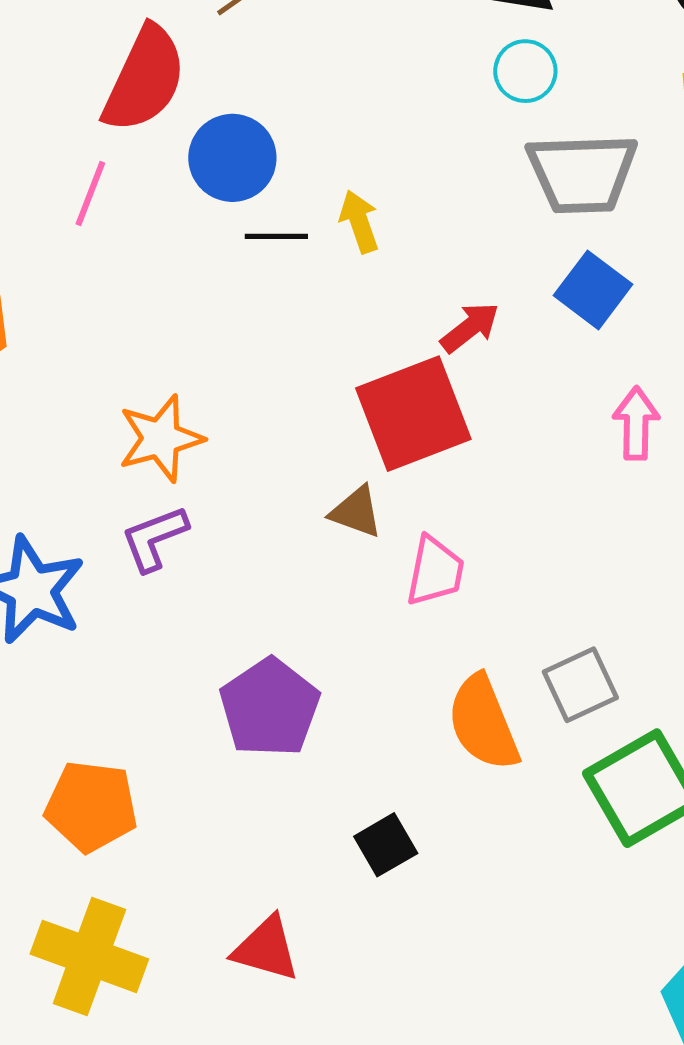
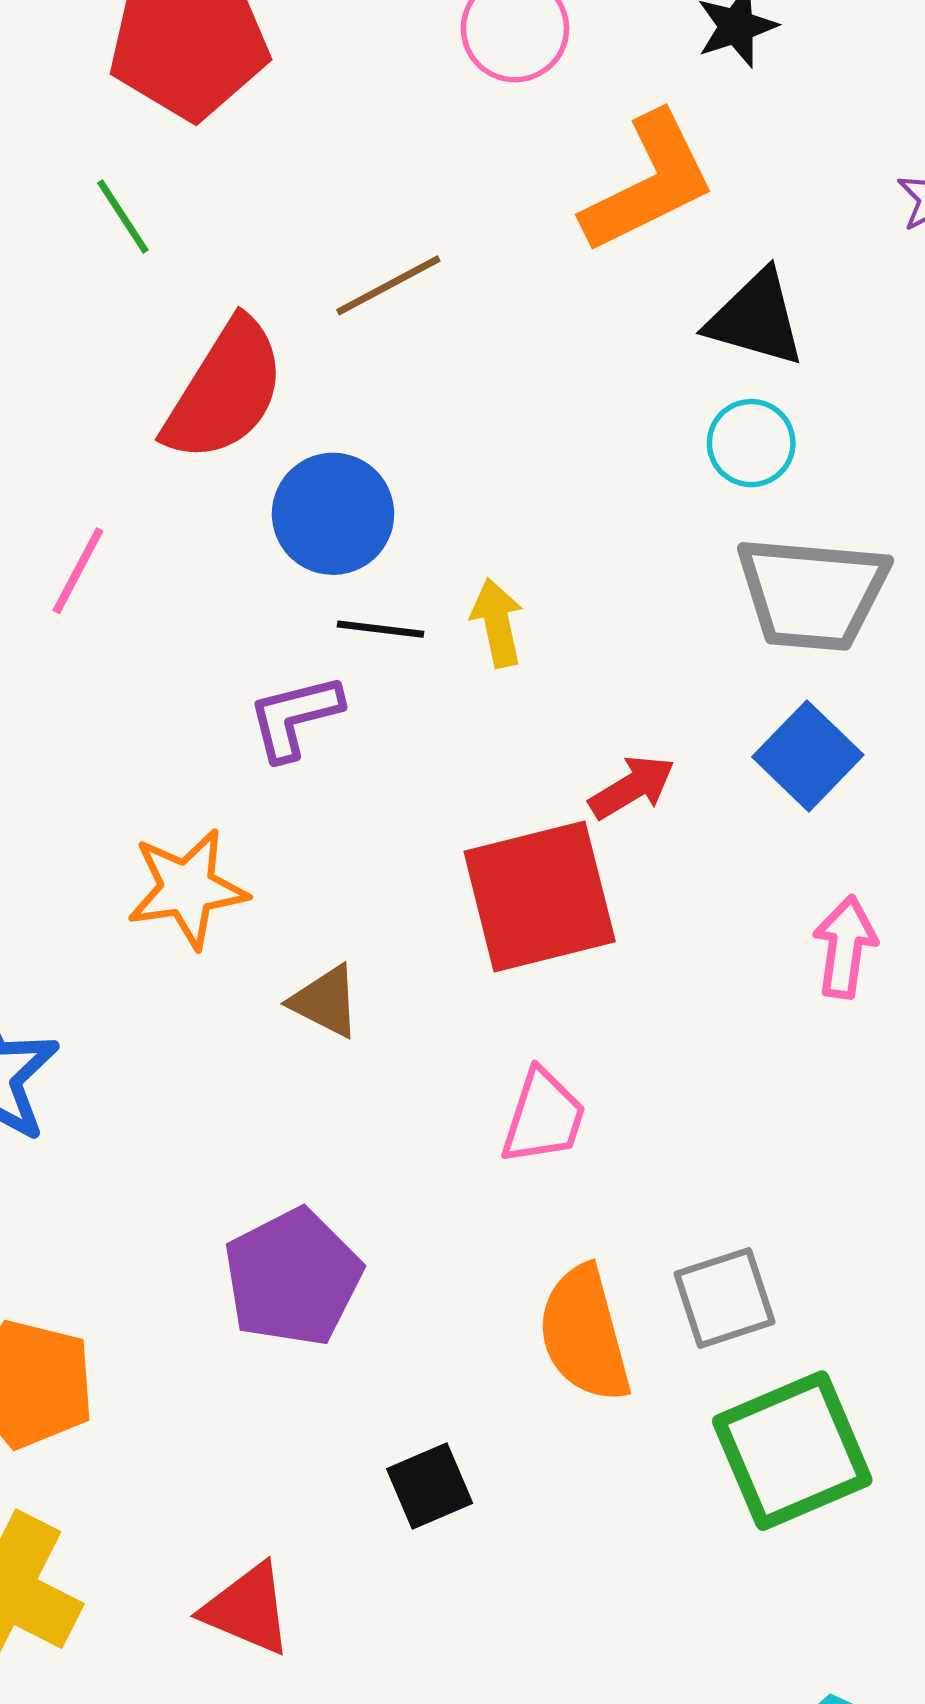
pink line: (90, 193) -> (78, 571), moved
brown triangle: (356, 512) -> (325, 1001), moved
purple L-shape: (154, 538) -> (295, 717), moved

